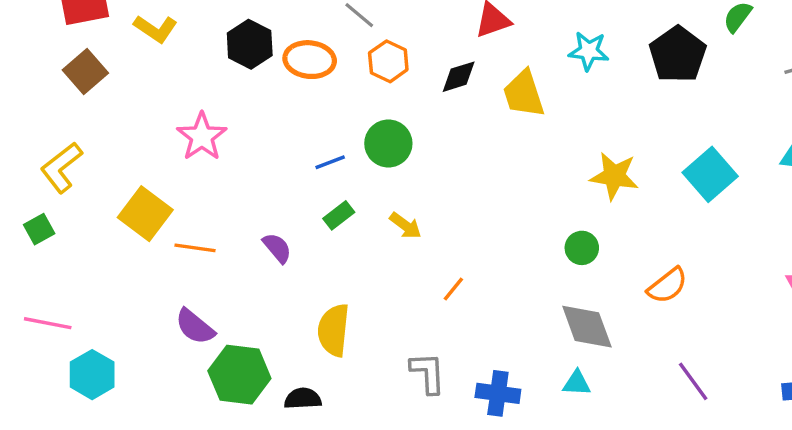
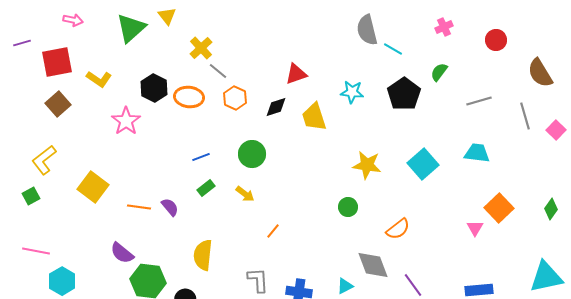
pink star: (202, 137) -> (126, 121), moved
green circle: (388, 143) -> (252, 154), moved
orange line: (195, 248) -> (139, 207), moved
gray diamond: (587, 327) -> (373, 265), moved
cyan triangle: (577, 383) -> (345, 286), turned -30

